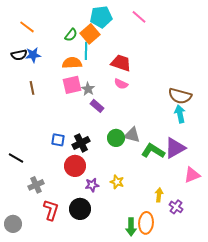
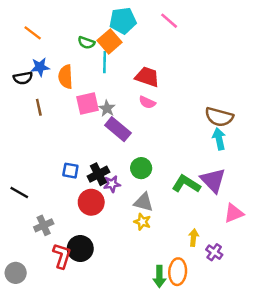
green semicircle: (71, 35) -> (86, 43), turned 72
black semicircle: (19, 55) -> (23, 78), moved
orange semicircle: (72, 63) -> (66, 77), moved, turned -90
purple rectangle: (97, 106) -> (118, 129), size x1.5
gray triangle: (132, 135) -> (144, 202), moved
purple triangle: (175, 148) -> (213, 180), turned -45
purple star: (92, 185) -> (112, 184), moved
black circle: (80, 209) -> (80, 249), moved

